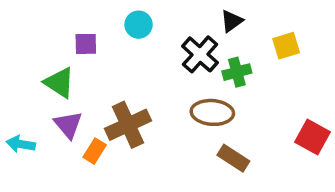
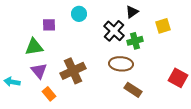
green triangle: (59, 83) -> (34, 47), turned -42
orange rectangle: (95, 151) -> (49, 94), moved, turned -72

